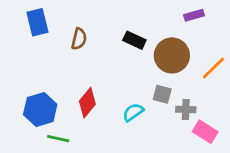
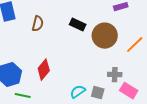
gray square: (162, 94) -> (98, 93), moved
cyan semicircle: (133, 112) -> (78, 92), moved

